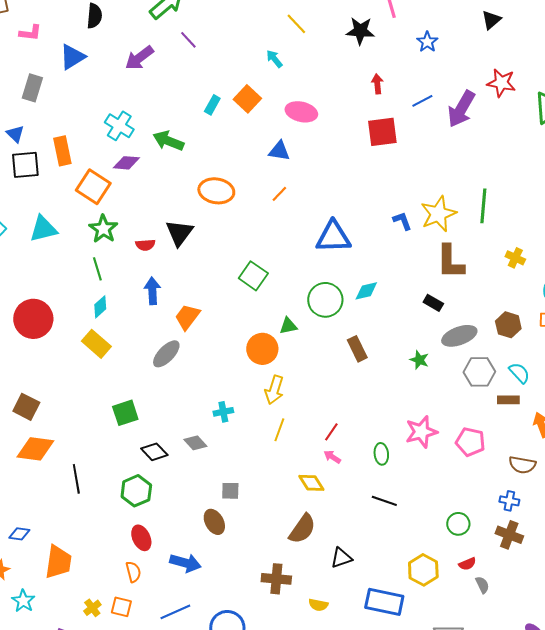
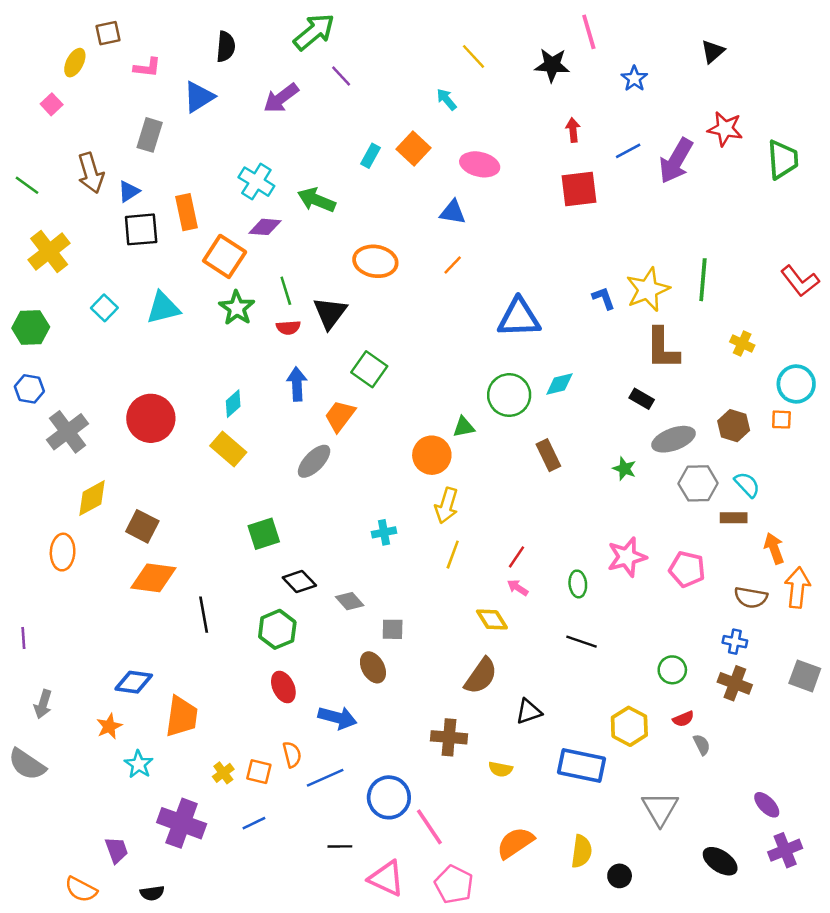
blue triangle: (15, 134) -> (129, 191), turned 42
green line: (97, 269) -> (286, 291), moved
green square: (253, 276) -> (369, 369), moved
gray diamond: (195, 443) -> (350, 601), moved
blue diamond: (19, 534) -> (134, 682), size x1.4
orange semicircle: (133, 572) -> (292, 754), moved

